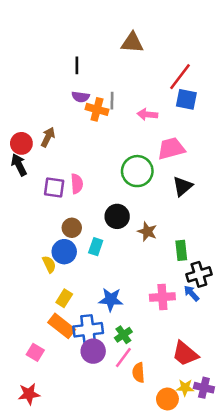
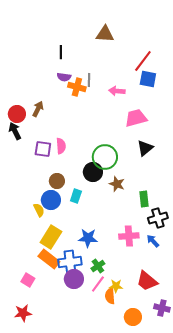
green circle: (137, 171) -> (105, 157), moved
blue arrow: (191, 293) -> (153, 241), moved
yellow rectangle: (64, 298) -> (51, 237), size x1.6
yellow star: (185, 388) -> (116, 286), moved

